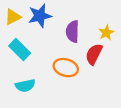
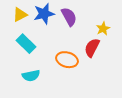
purple semicircle: (73, 32) -> (69, 17), moved, turned 150

